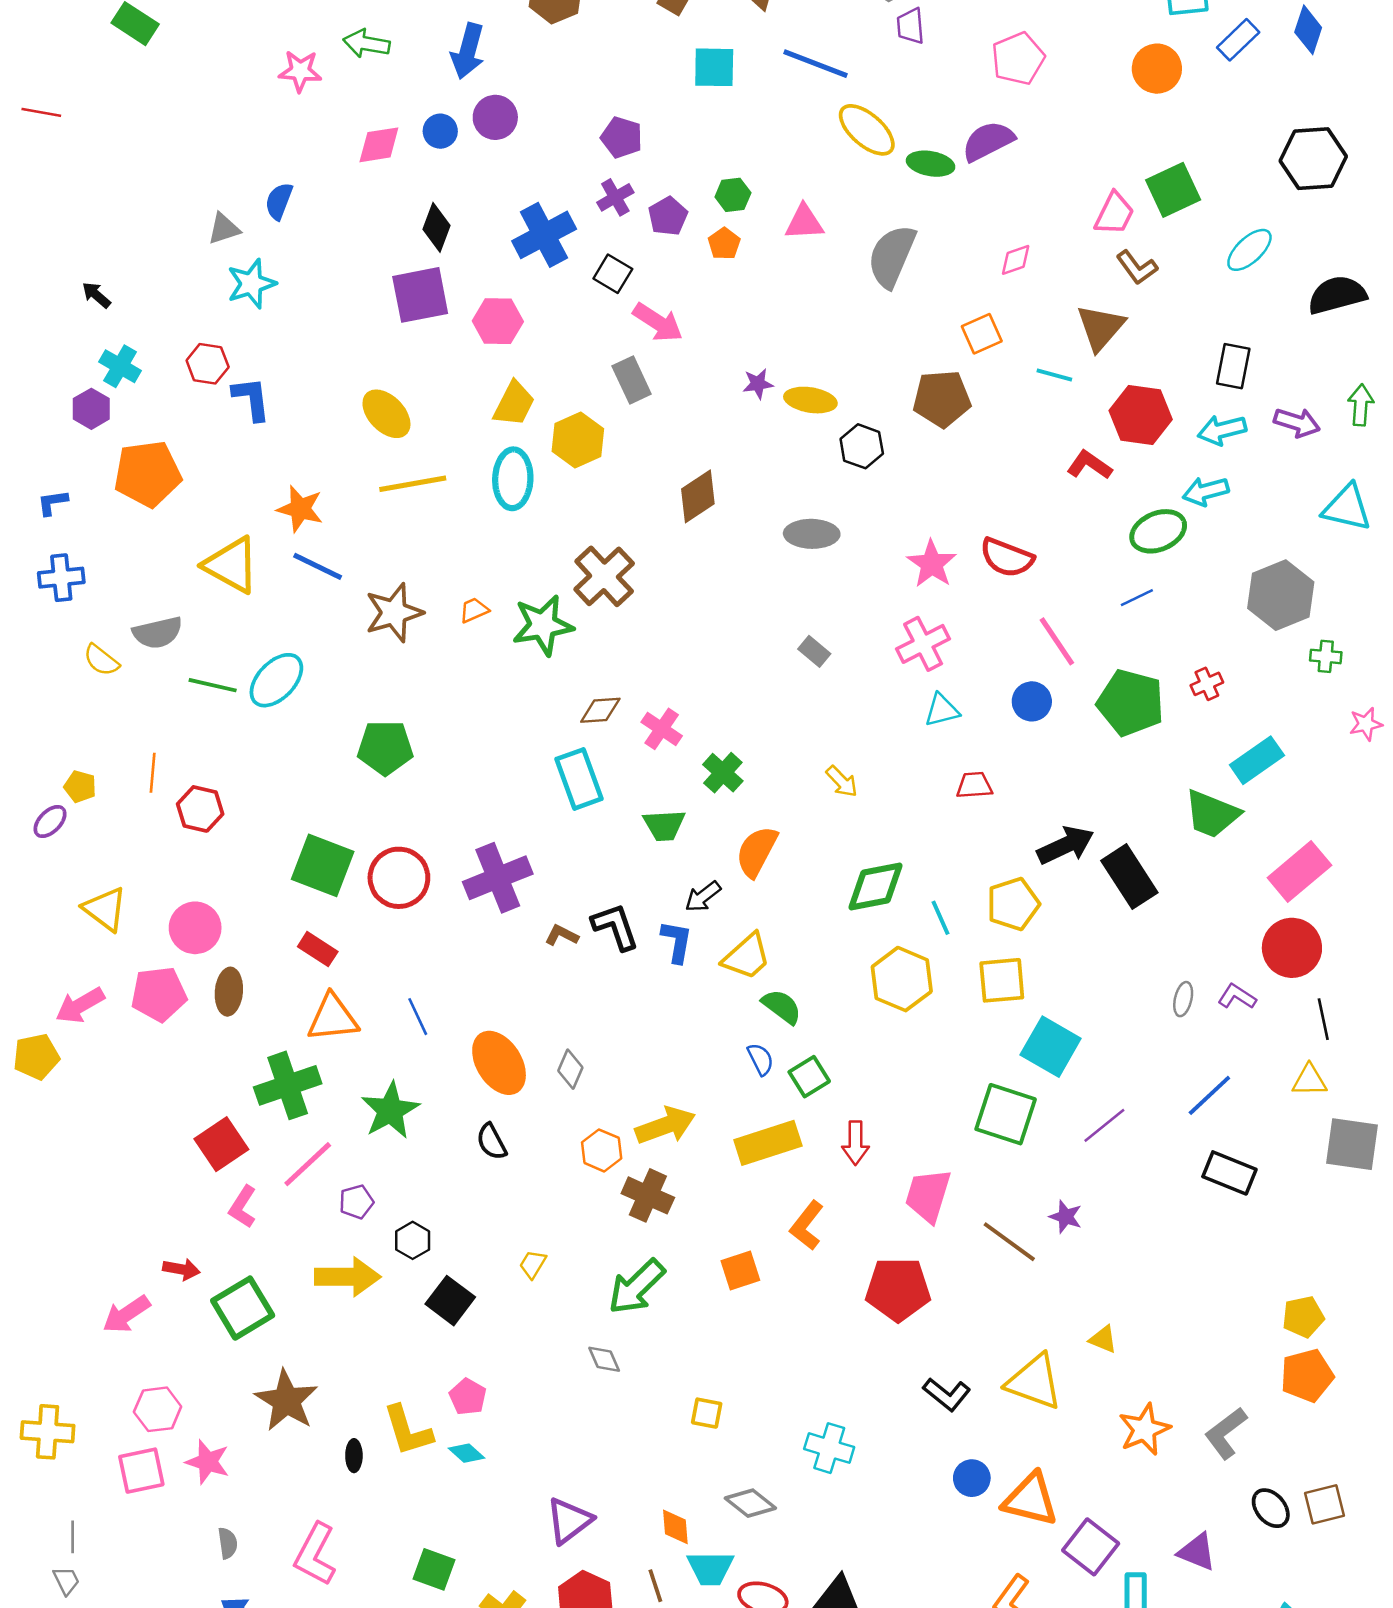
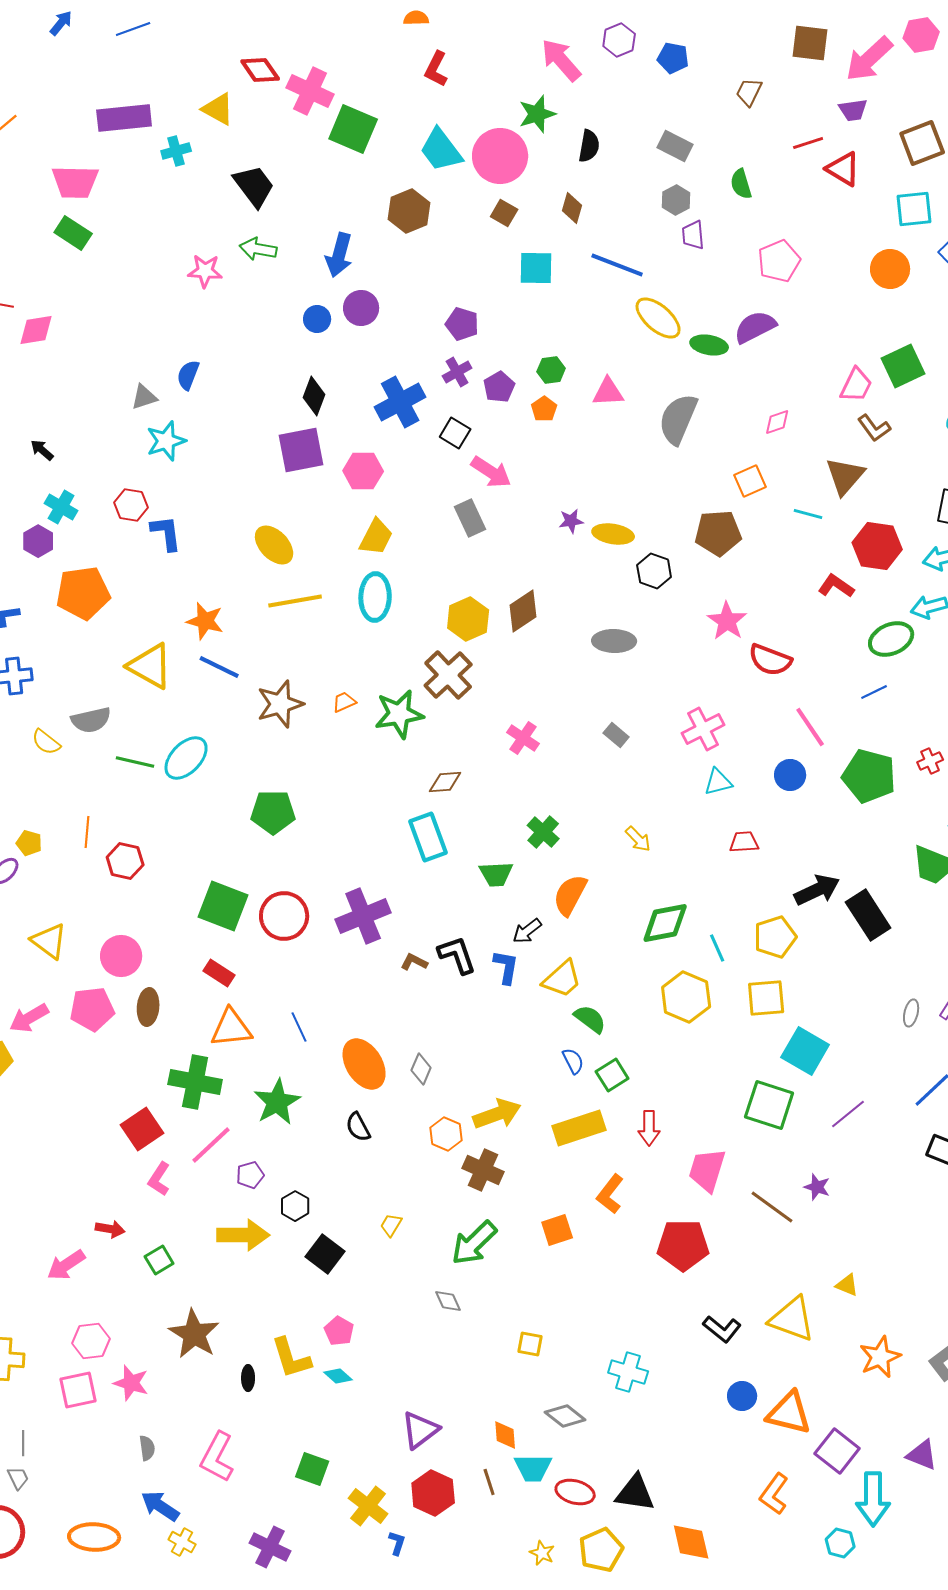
pink diamond: (379, 145) -> (36, 330), moved
yellow hexagon: (578, 440) -> (468, 619), moved
pink star: (932, 564) -> (727, 621), moved
pink cross: (662, 729) -> (523, 738), moved
green cross: (288, 1085) -> (195, 1082), turned 30
green square: (243, 1308) -> (159, 1260), size x0.6

